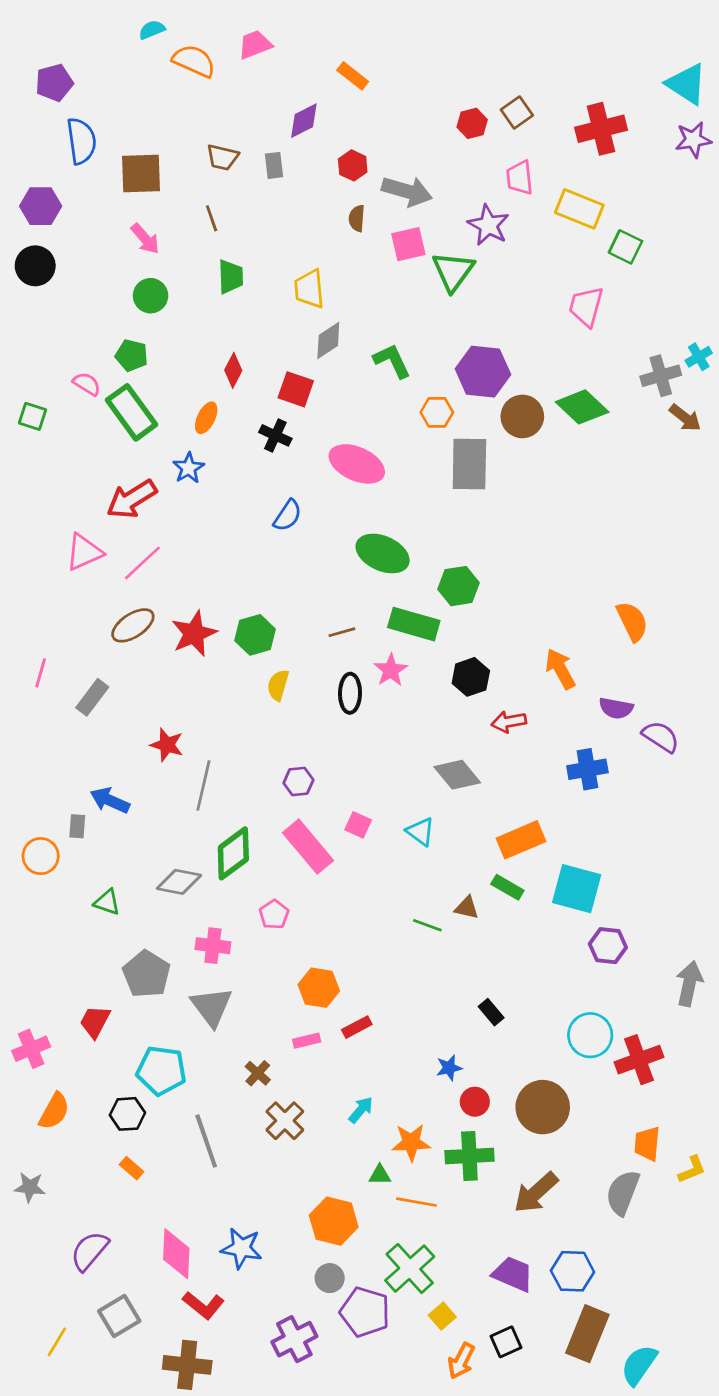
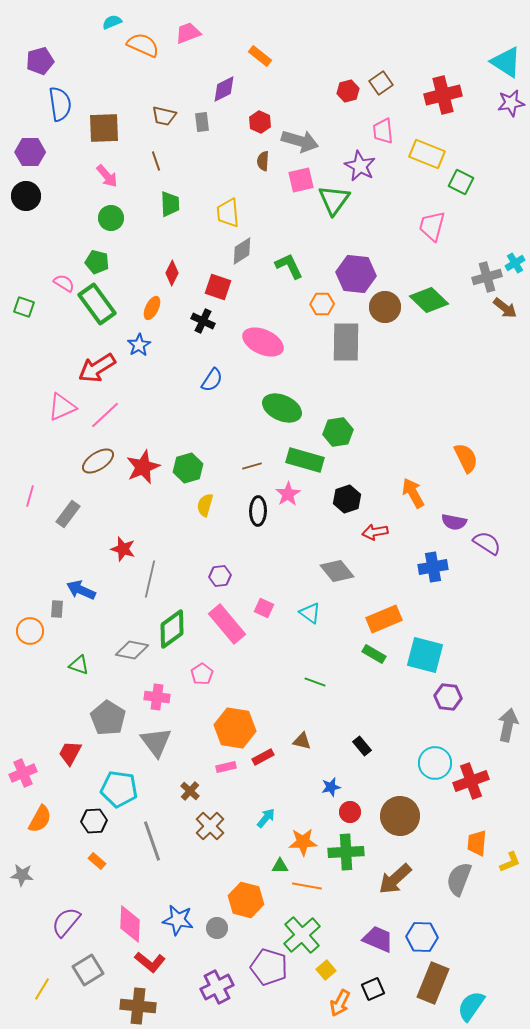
brown triangle: (467, 908) -> (302, 741), moved
orange hexagon: (319, 988) -> (235, 728), size x1.4
gray circle: (330, 1278) -> (217, 928), moved

